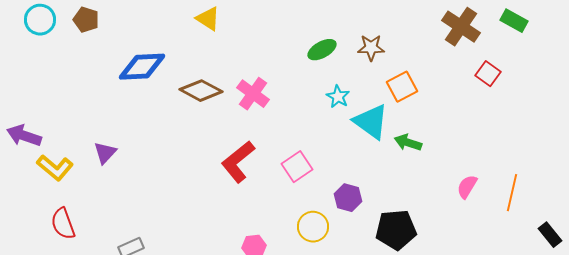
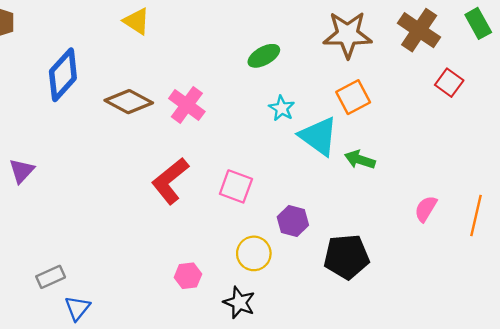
green rectangle: (514, 21) -> (478, 23), turned 32
brown star: (371, 48) -> (348, 35), moved, size x1.6
blue diamond: (142, 67) -> (63, 75), turned -45
pink square: (297, 167) -> (236, 186), turned -36

